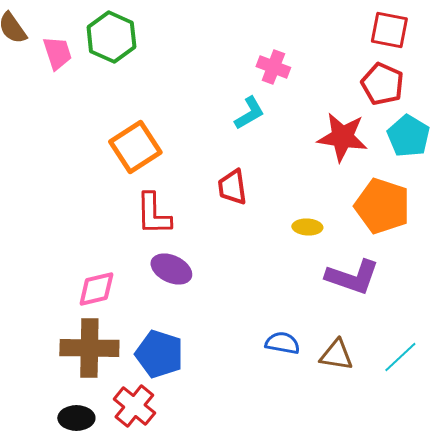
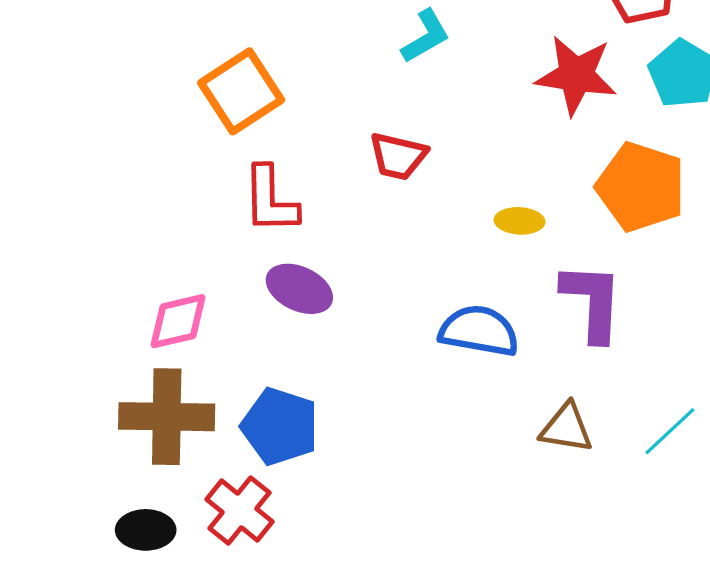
red trapezoid: (232, 187) -> (398, 156), turned -69
purple L-shape: (352, 277) -> (592, 302), turned -106
blue semicircle: (282, 343) -> (479, 331), moved, size x1.4

